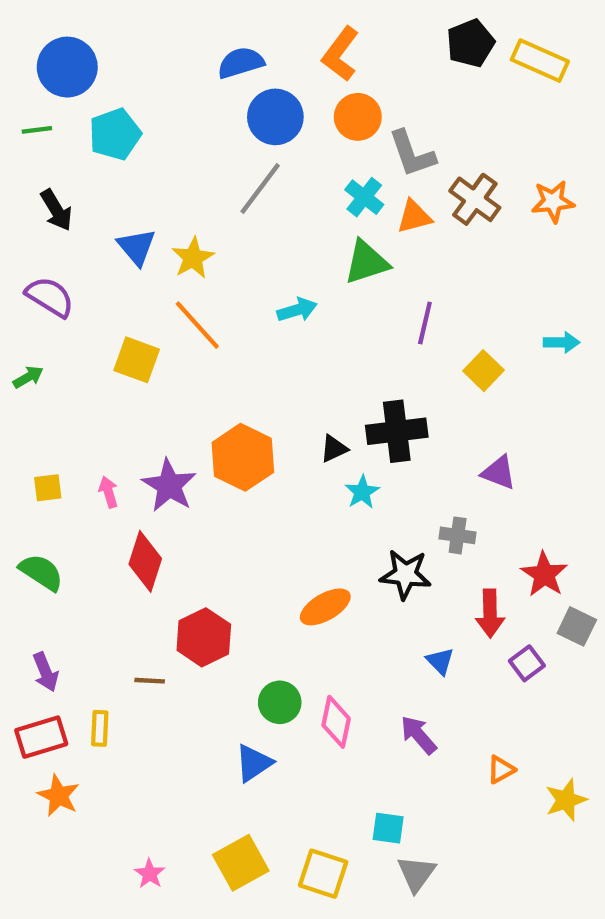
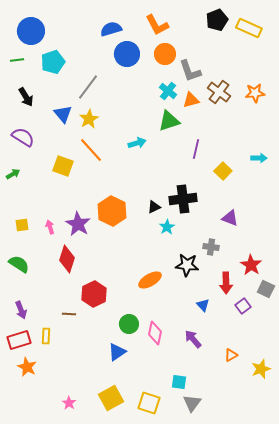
orange L-shape: (340, 54) -> (157, 25), turned -65
gray line: (260, 188) -> (88, 87), moved

